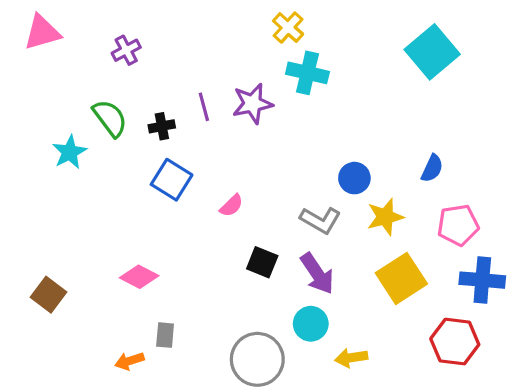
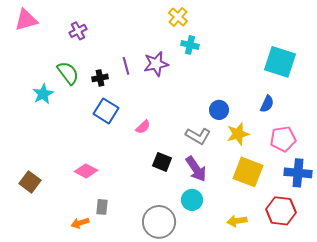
cyan square: (432, 52) -> (280, 62), moved, turned -32
cyan cross: (307, 73) -> (190, 45), size x0.7
yellow square: (401, 278) -> (248, 172), turned -36
yellow arrow: (351, 358) -> (237, 221), moved

